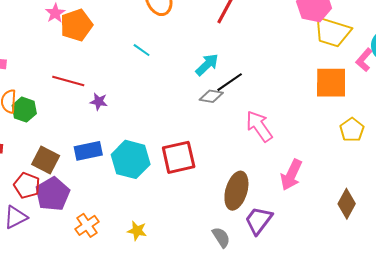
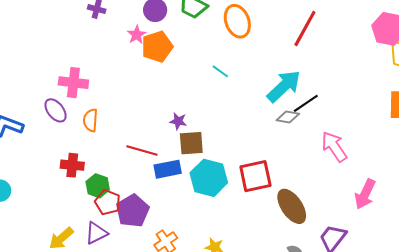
cyan arrow: (207, 65) -> (284, 86), size x1.5
red line: (68, 81) -> (142, 150), moved
green hexagon: (24, 110) -> (98, 186), moved
brown square: (46, 160) -> (191, 143), moved, turned -32
brown ellipse: (236, 191) -> (292, 206), moved, turned -51

